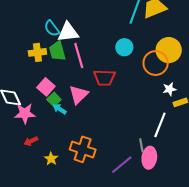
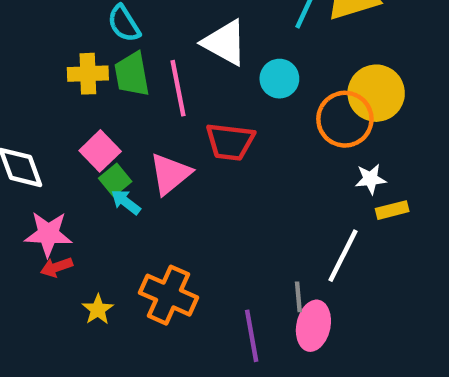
white triangle: (68, 32) -> (225, 43), moved, turned 30
pink star: (25, 114) -> (48, 234), moved
purple line: (122, 165) -> (252, 336), turned -65

